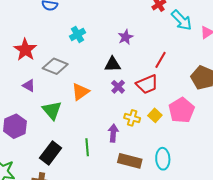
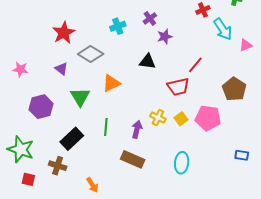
purple cross: (118, 87) -> (150, 18), moved
pink pentagon: (182, 110) -> (208, 118), turned 30
green line: (87, 147) -> (106, 127), moved
brown rectangle: (130, 161) -> (133, 159), moved

